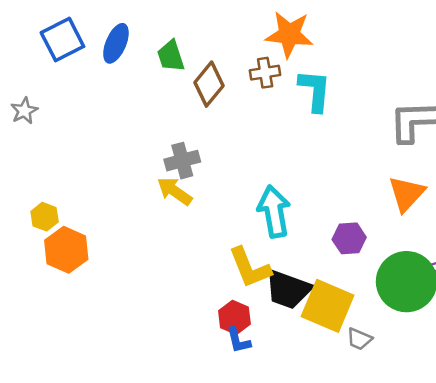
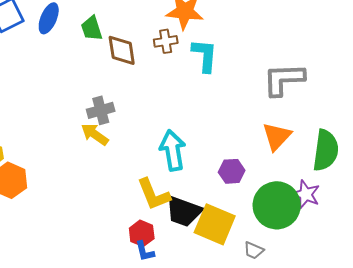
brown diamond: (209, 84) -> (122, 50), turned -48
gray trapezoid: (359, 339) -> (254, 250), moved

